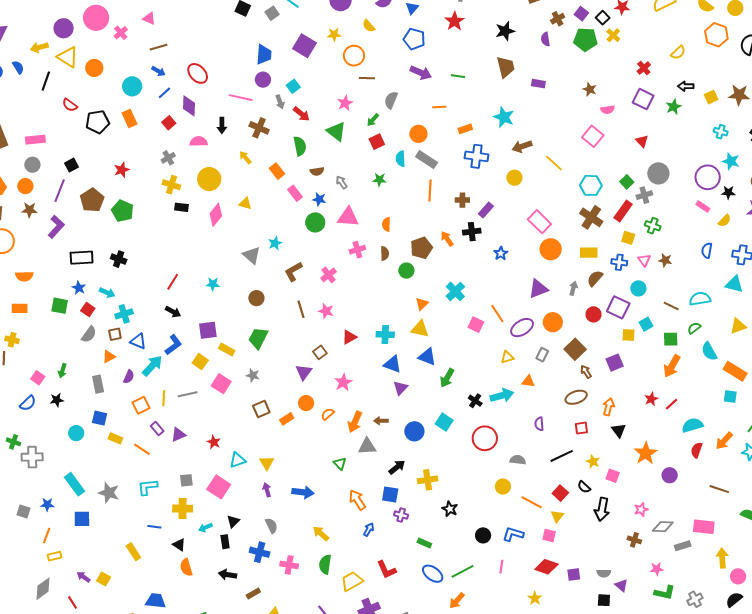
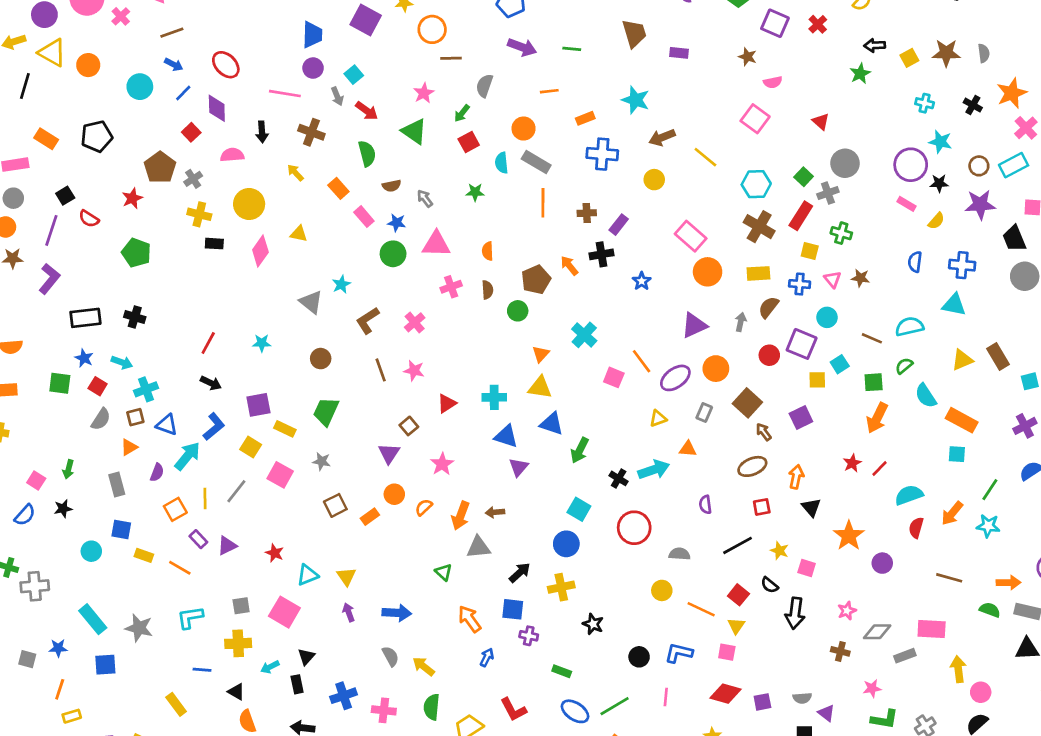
purple square: (643, 99) -> (775, 23), moved
red semicircle: (70, 105) -> (89, 219), moved
orange rectangle: (130, 118) -> (46, 139), moved, turned -30
brown pentagon: (92, 200) -> (160, 167), moved
gray line: (188, 394) -> (236, 491), turned -36
blue circle: (414, 431) -> (566, 544), moved
gray semicircle: (271, 526) -> (390, 656), moved
blue cross: (260, 552) -> (344, 696), turned -30

